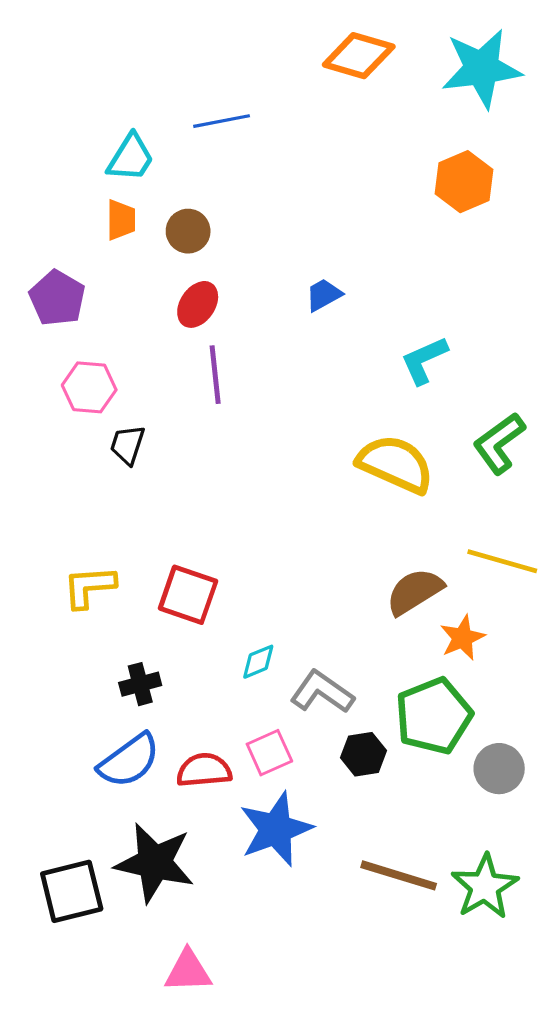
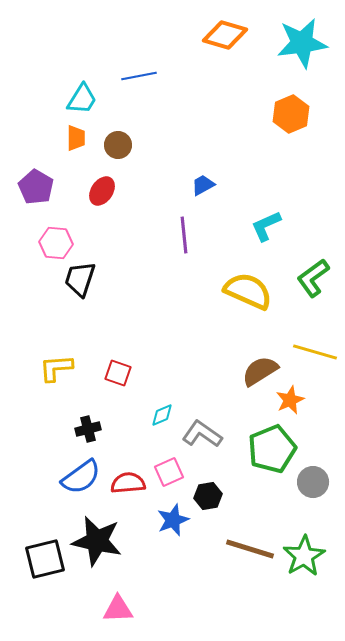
red ellipse: (198, 304) -> (102, 191), moved
purple line: (215, 375) -> (184, 235), moved
black trapezoid: (127, 445) -> (80, 279), size x1.4
red square: (188, 595) -> (118, 373), size x0.7
black hexagon: (364, 754) -> (208, 496), moved
blue star: (276, 829) -> (173, 520), size x0.7

